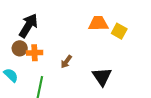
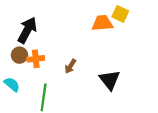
yellow square: (119, 31) -> (120, 14), moved

